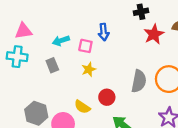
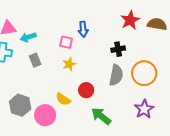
black cross: (141, 12) -> (118, 49), moved
red star: (154, 34) -> (130, 20), moved
cyan arrow: (61, 41) -> (28, 37), moved

